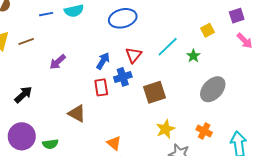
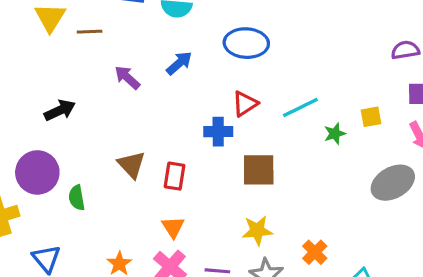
yellow square: (208, 30) -> (371, 117), moved
blue arrow: (103, 61) -> (179, 63), moved
purple arrow: (58, 62) -> (127, 77), turned 66
red rectangle: (101, 87) -> (174, 176), moved
gray ellipse: (213, 89) -> (393, 183), moved
green semicircle: (50, 144) -> (77, 198), turned 70

